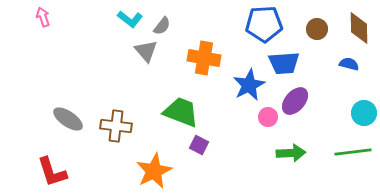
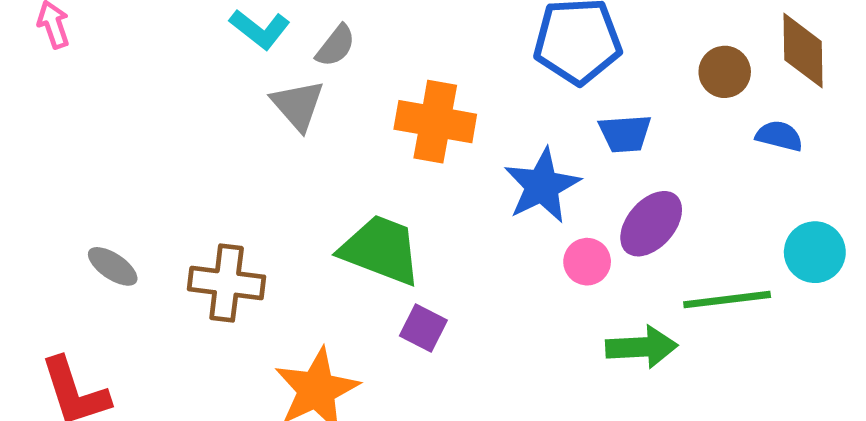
brown circle: (317, 29) -> (725, 72), moved
blue trapezoid: (284, 63) -> (625, 134), size x0.7
gray ellipse: (68, 119) -> (113, 266), size x0.7
green line: (353, 152) -> (727, 300), moved

